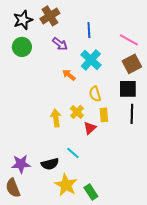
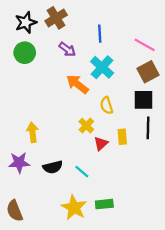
orange arrow: (69, 75) -> (77, 84), size x1.5
yellow rectangle: (104, 115) -> (122, 137), moved
yellow arrow: (56, 118) -> (33, 132), moved
purple star: (21, 164) -> (19, 163), moved
black semicircle: (50, 164) -> (53, 167), moved
green rectangle: (91, 192) -> (104, 204), moved, turned -63

